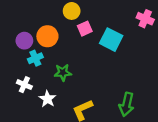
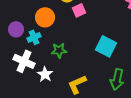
cyan square: (111, 40) -> (106, 46), moved
purple circle: (24, 41) -> (16, 29), moved
white cross: (24, 85) -> (24, 61), size x1.5

